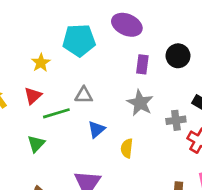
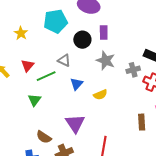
black circle: (178, 56) -> (82, 40), moved
yellow star: (41, 63) -> (21, 33), moved
gray triangle: (84, 95) -> (64, 60), turned 32
yellow semicircle: (127, 148) -> (100, 95), turned -112

